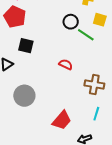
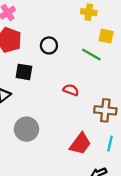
black circle: (71, 22) -> (49, 45), moved
red trapezoid: (62, 120) -> (80, 144), moved

